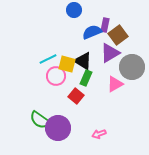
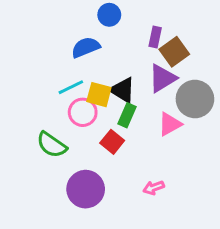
blue semicircle: (92, 32) -> (86, 47), moved
green semicircle: (40, 120) -> (52, 145), moved
pink arrow: (99, 134) -> (154, 188), moved

